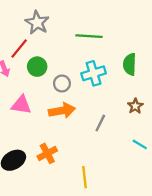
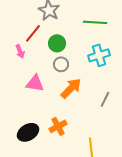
green circle: (37, 67) -> (57, 43), moved
gray circle: (62, 83) -> (61, 64), moved
orange arrow: (62, 111) -> (71, 88), turned -35

